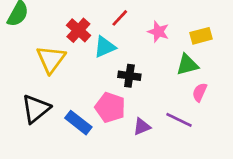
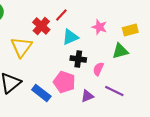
red line: (120, 18) -> (61, 15), moved
cyan triangle: (105, 47) -> (70, 37), moved
pink semicircle: (200, 92) -> (98, 69), moved

